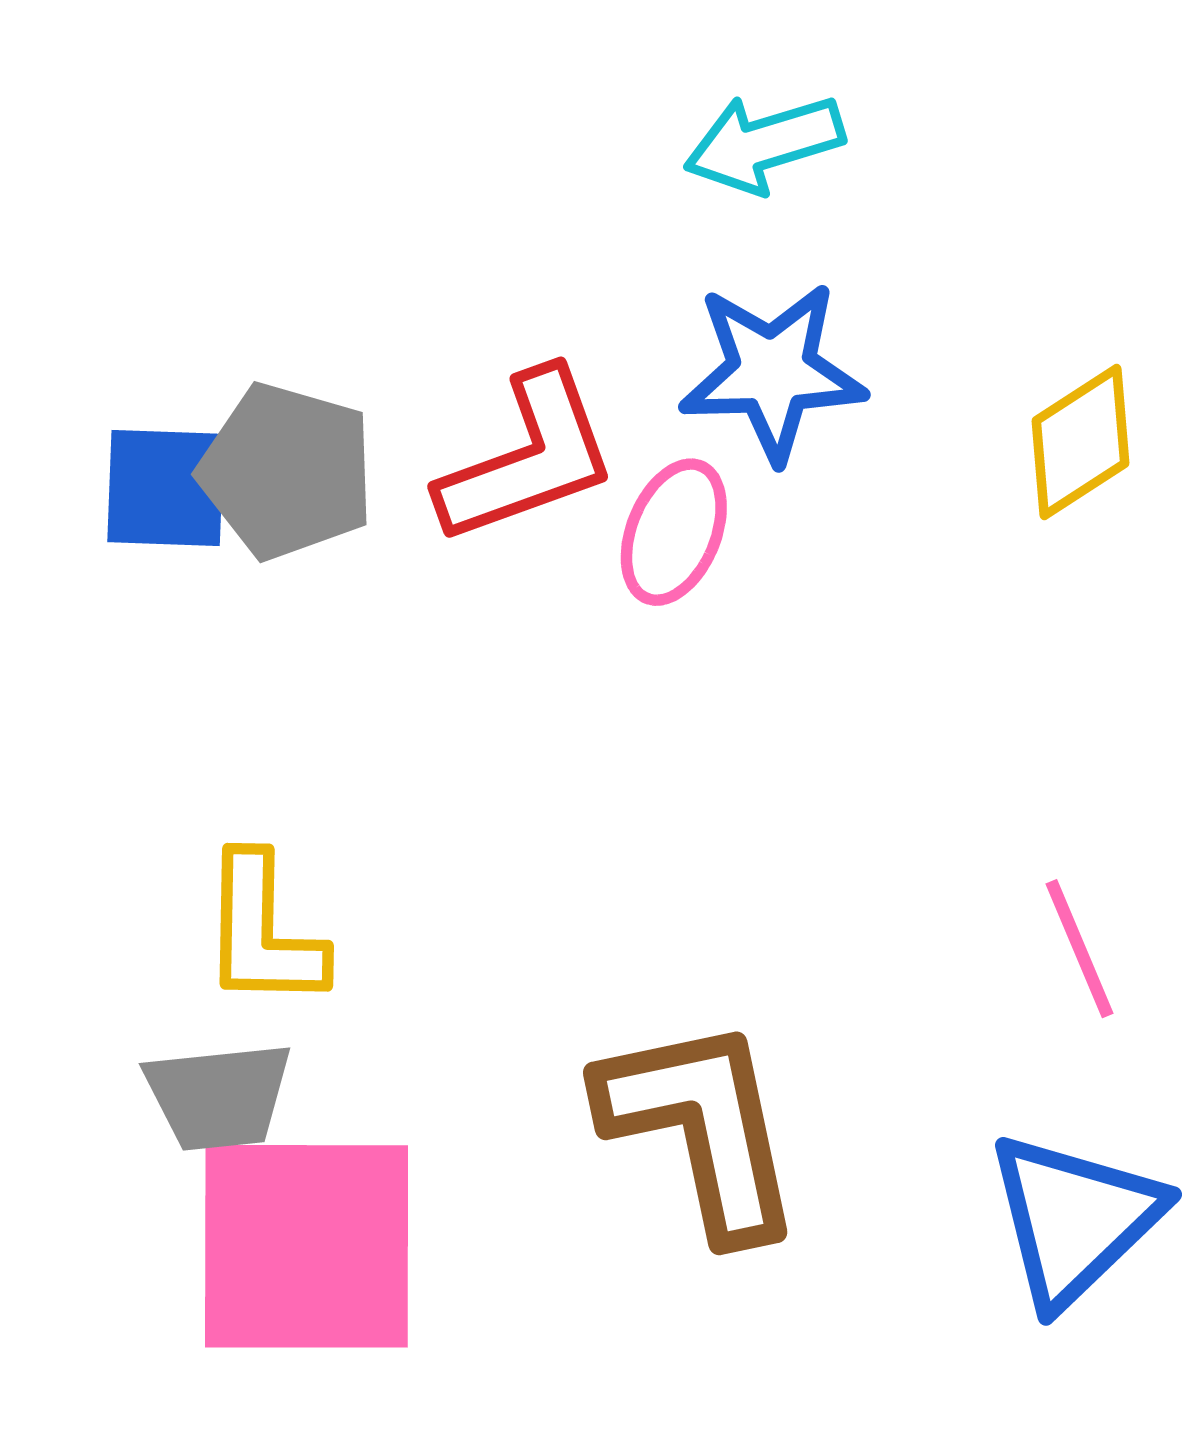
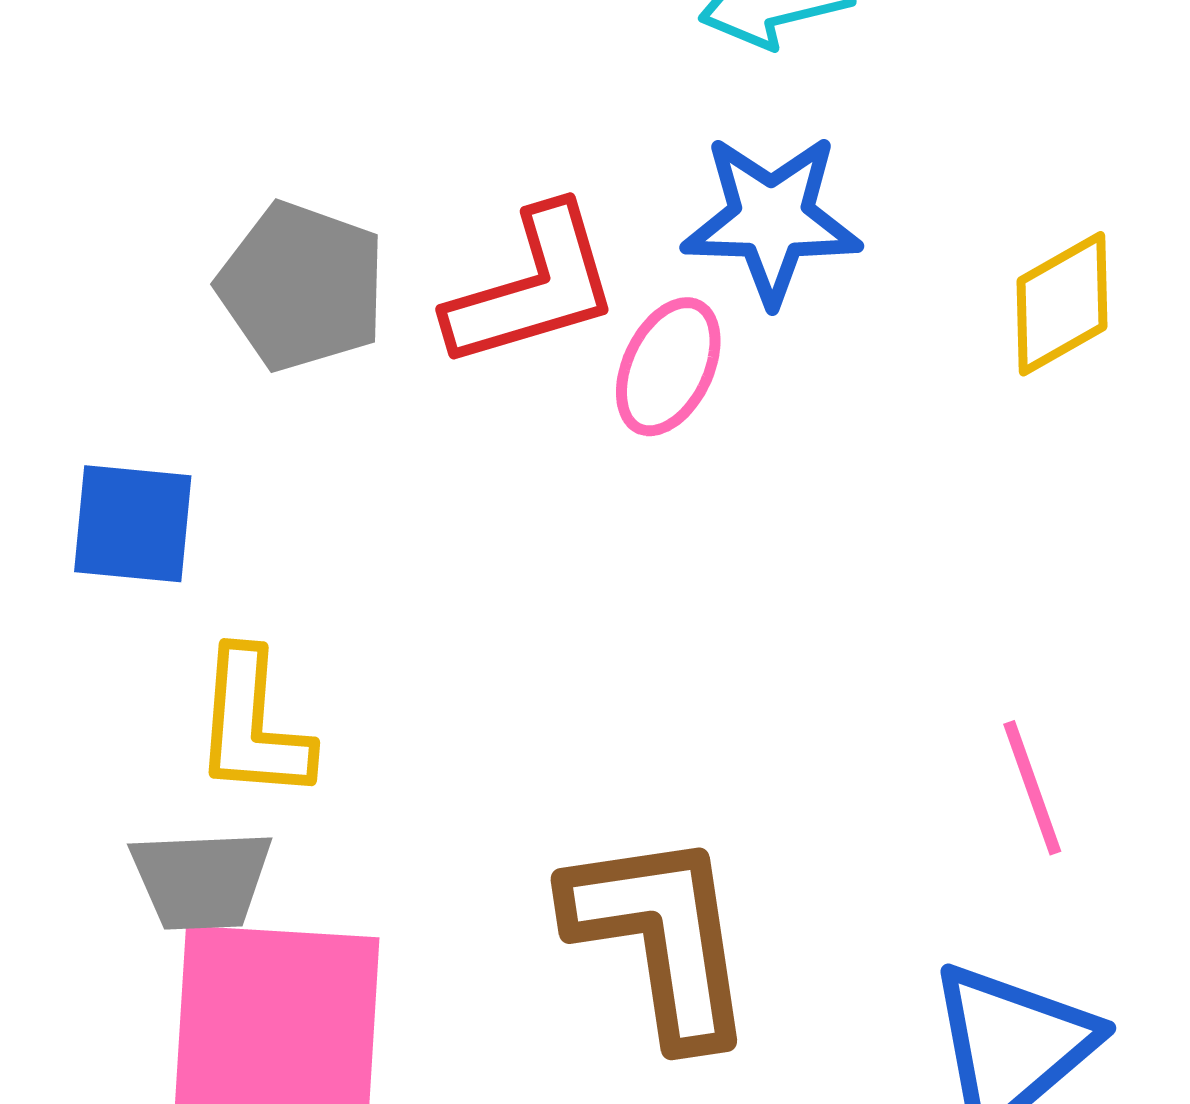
blue square: (166, 488) -> (133, 524), moved

